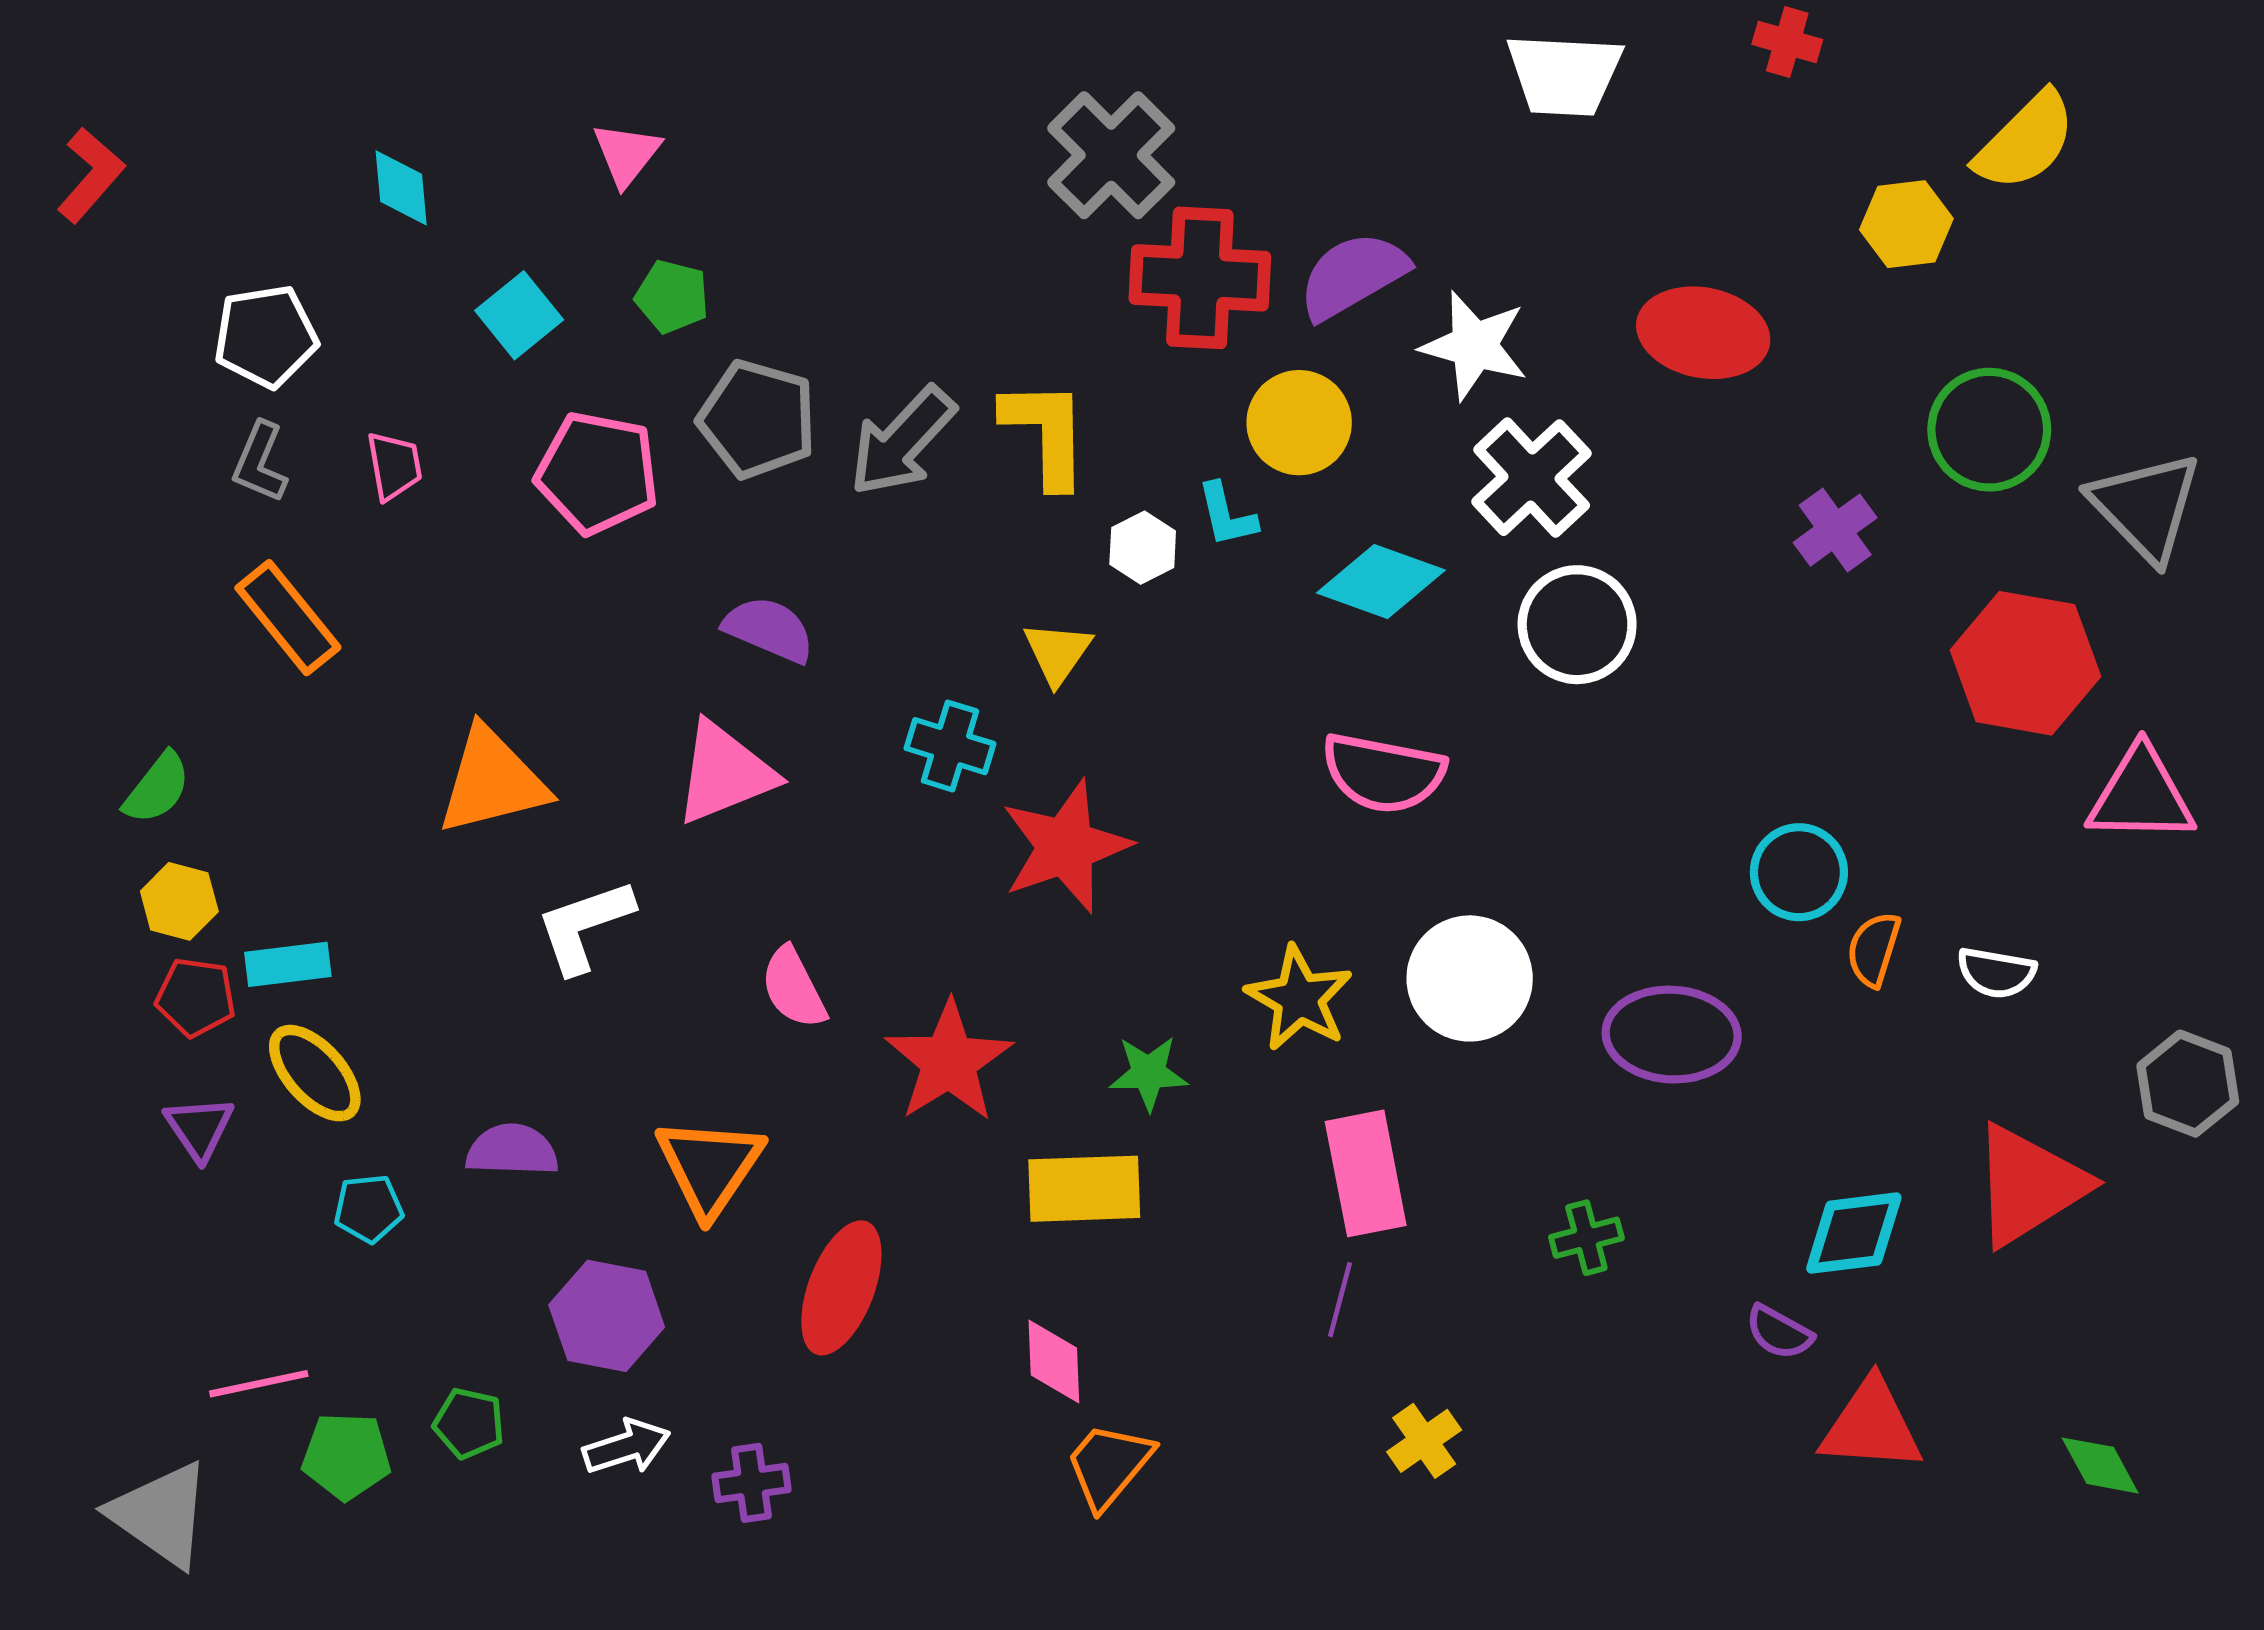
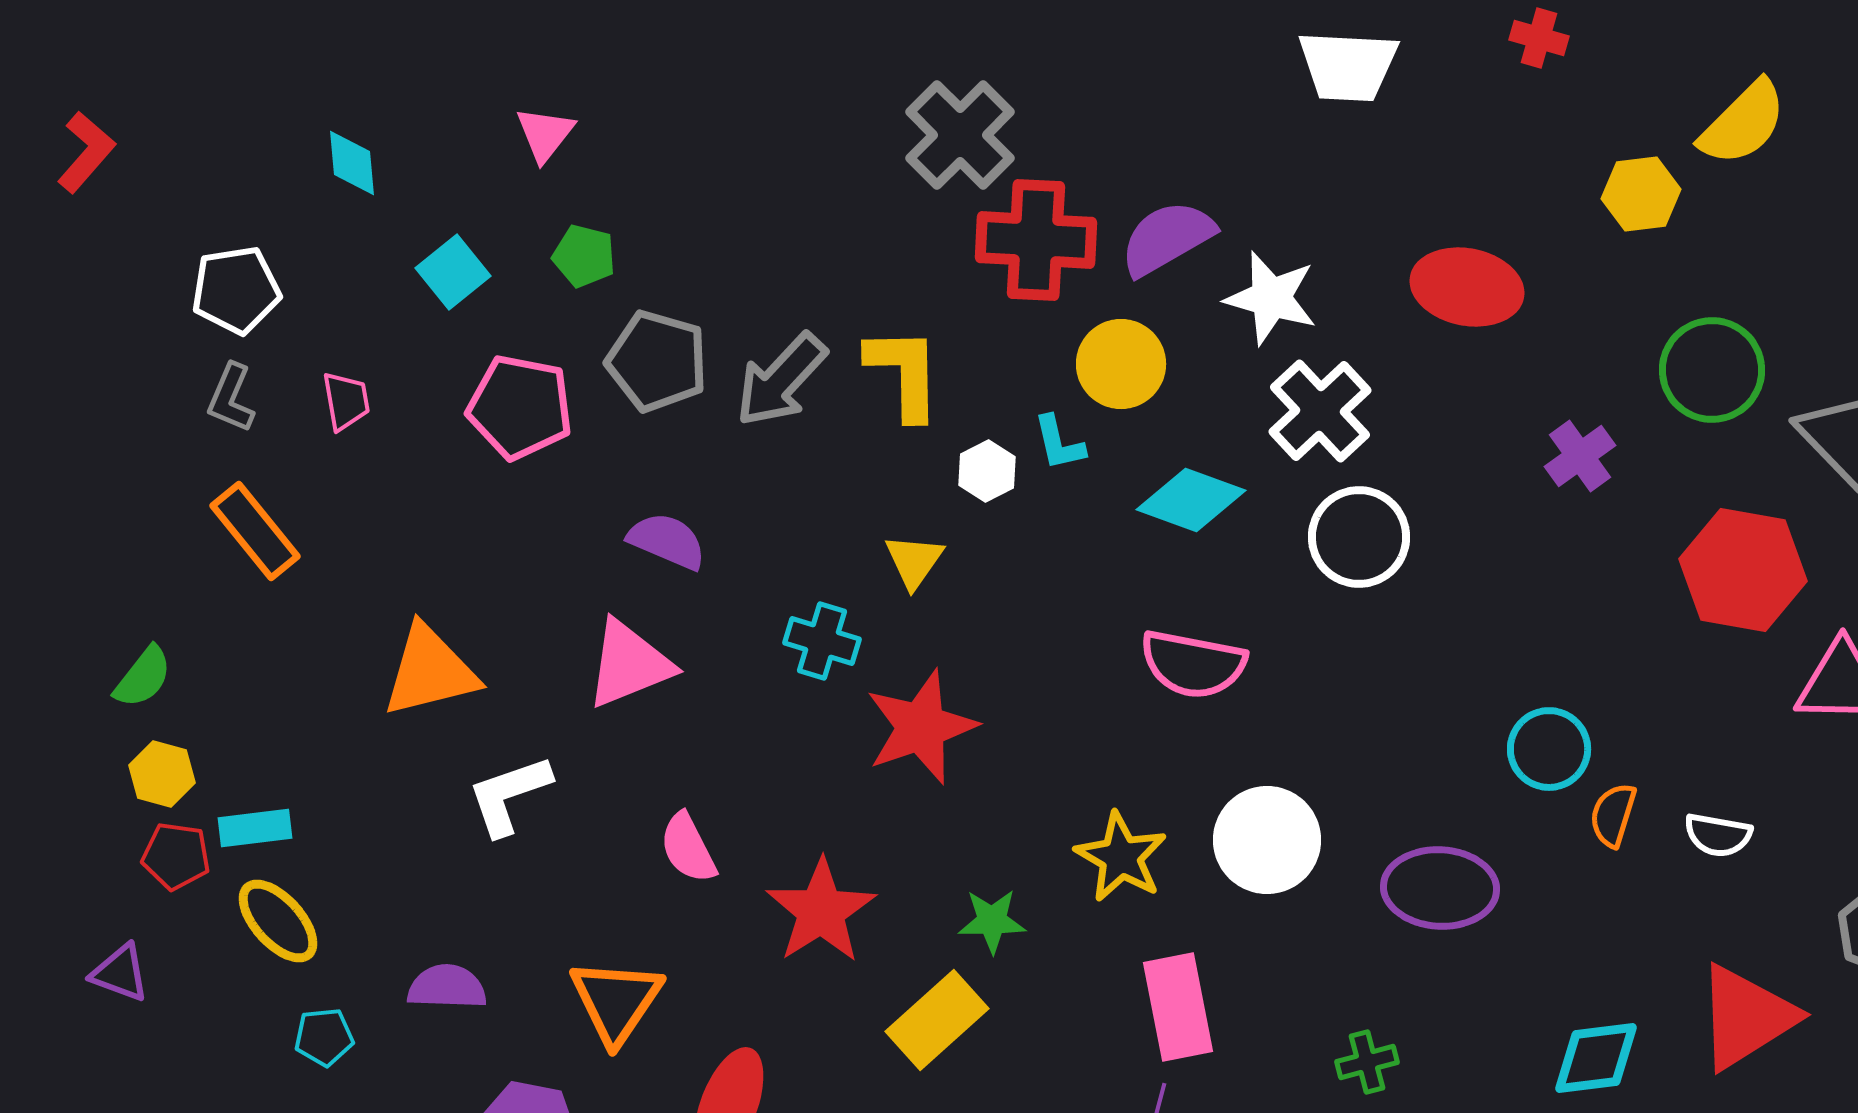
purple triangle: (199, 1128) -> (120, 973), moved, turned -36
yellow rectangle: (1084, 1189) -> (937, 1020), turned -40

